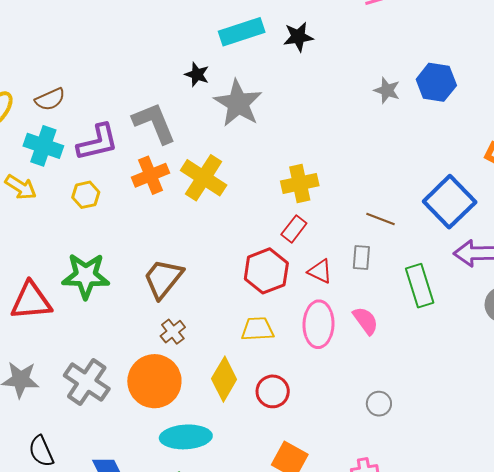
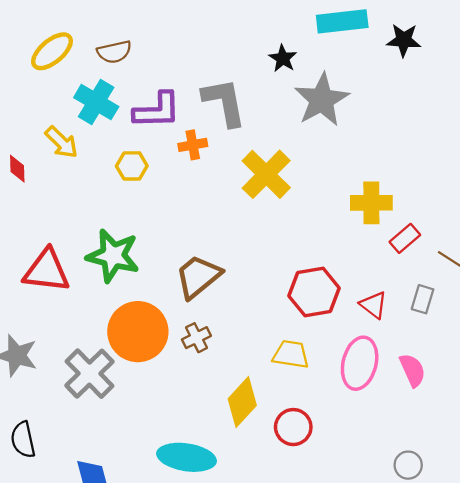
orange cross: (150, 175) -> (193, 145), moved, size x0.7
red rectangle: (294, 229) -> (405, 238), moved
orange circle: (154, 381) -> (138, 332), moved

